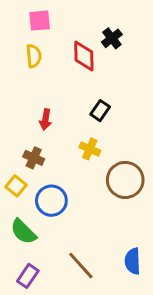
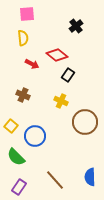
red diamond: (84, 56) -> (57, 55), moved, turned -50
red arrow: (46, 119) -> (32, 64), moved, turned -72
brown cross: (34, 158) -> (23, 95), moved

